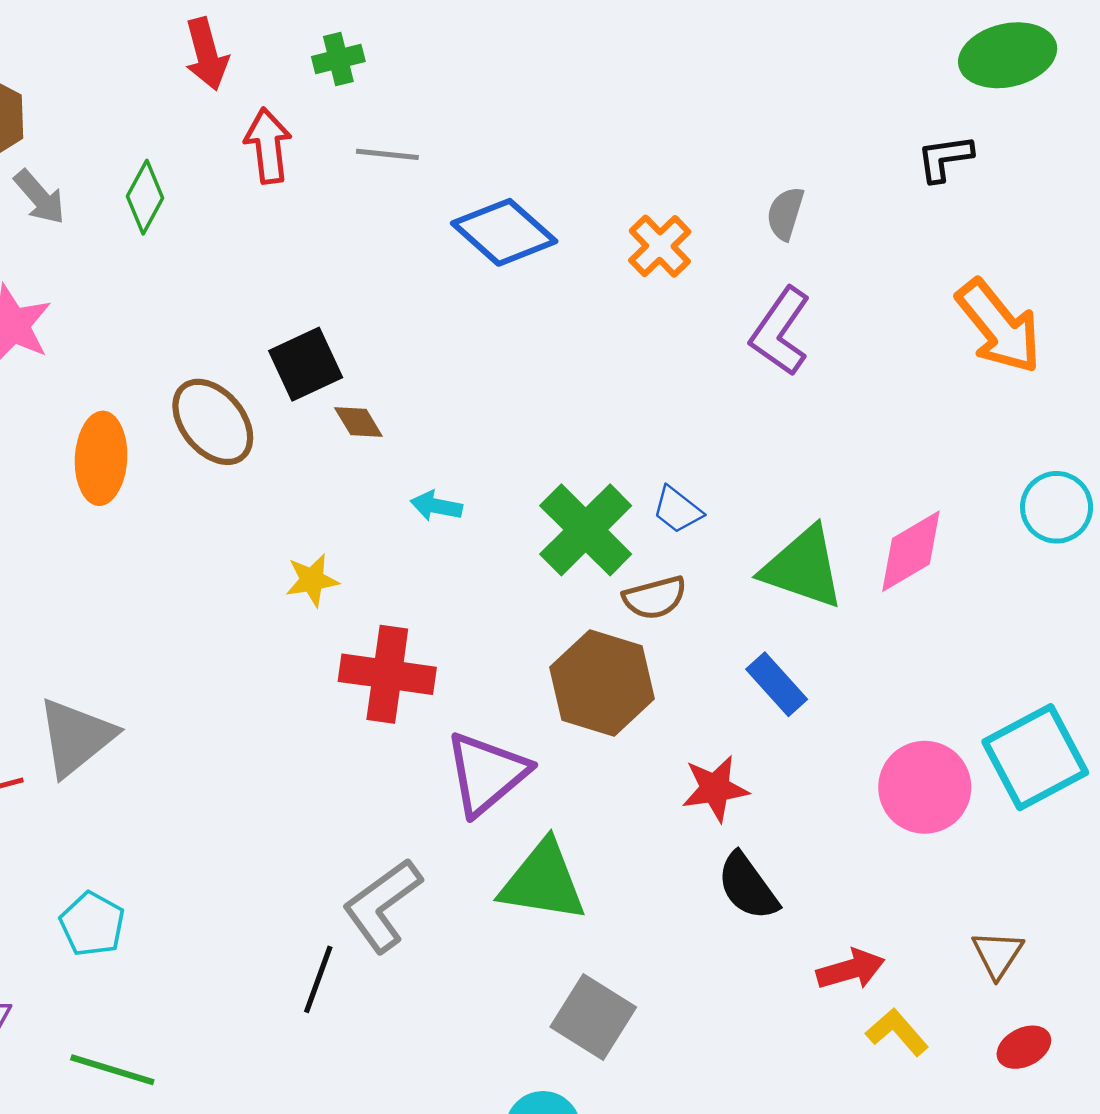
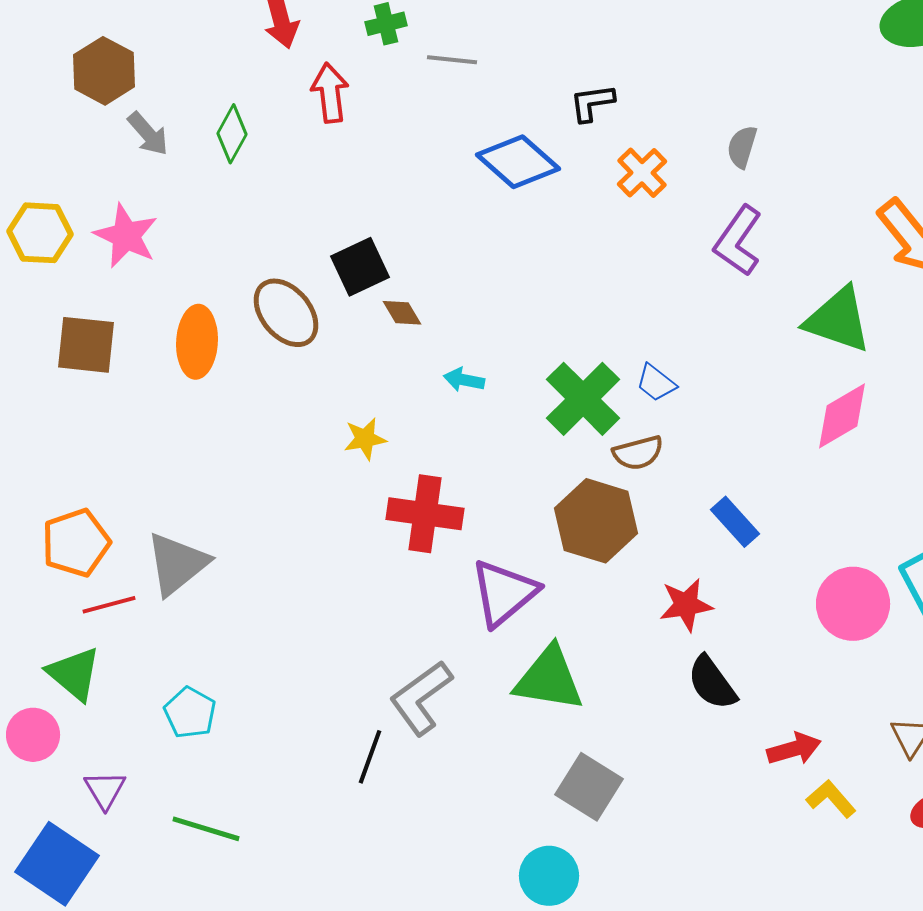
gray line: (387, 154) -> (452, 60), moved
black L-shape: (945, 158) -> (592, 103), moved
green triangle: (803, 568) -> (838, 320), moved

